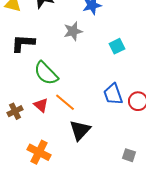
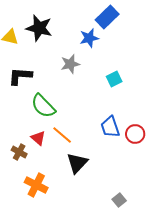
brown cross: (15, 111) -> (19, 152), moved, turned -35
gray square: (129, 155) -> (119, 200), moved, turned 32

